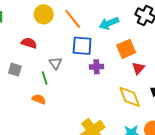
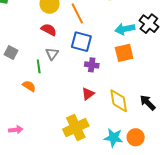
cyan arrow: (109, 23) -> (125, 29), moved
red semicircle: (29, 43) -> (49, 30), moved
red triangle: (138, 68) -> (88, 94), moved

